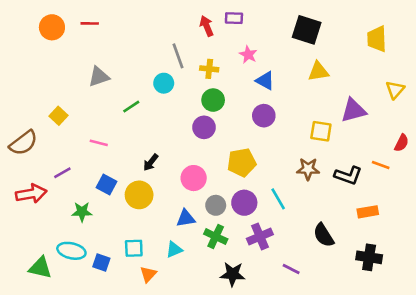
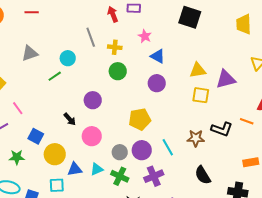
red line: (90, 23) -> (32, 12), moved
yellow triangle: (318, 71) -> (198, 70), moved
cyan circle: (164, 83) -> (68, 58), moved
purple circle: (204, 127) -> (93, 100), moved
pink line: (99, 143) -> (18, 108), moved, turned 40
black arrow: (151, 162) -> (70, 119), turned -80
brown star: (308, 169) -> (196, 138), moved
pink circle: (194, 178) -> (92, 136), moved
yellow circle: (139, 195) -> (55, 154), moved
orange rectangle: (368, 212) -> (251, 162), moved
blue triangle: (186, 218) -> (75, 169), moved
cyan triangle: (174, 249) -> (97, 169), moved

